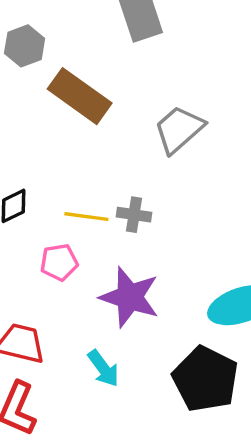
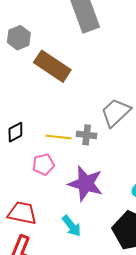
gray trapezoid: (179, 129) -> (116, 112), moved

